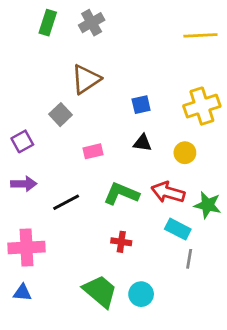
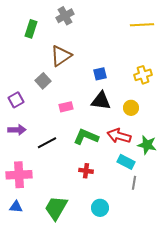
green rectangle: (48, 23) -> (31, 29), moved
yellow cross: (202, 106) -> (143, 75), size x0.7
black triangle: (142, 143) -> (101, 101), size x1.5
green trapezoid: (100, 291) -> (56, 208), moved, turned -100

